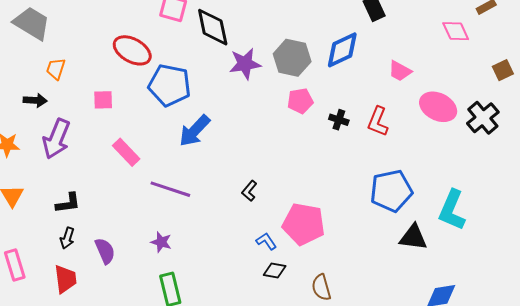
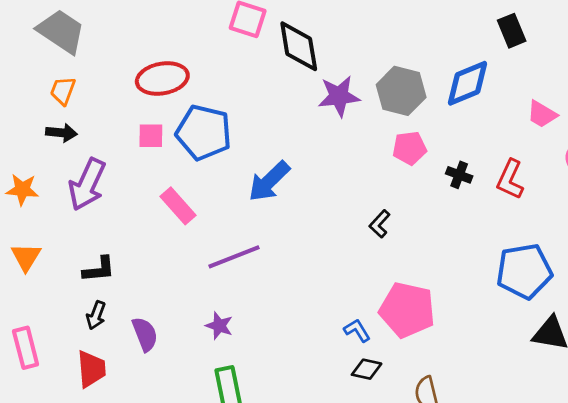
red ellipse: (132, 50) -> (162, 79), moved, turned -42
orange trapezoid: (56, 69) -> (63, 91), moved
blue pentagon: (170, 85) -> (204, 132), moved
purple line: (170, 189) -> (234, 257), turned -42
black L-shape: (249, 191) -> (380, 224), moved

